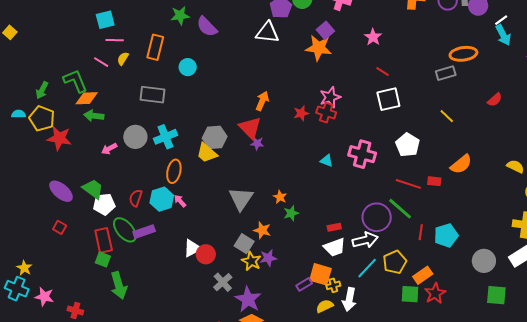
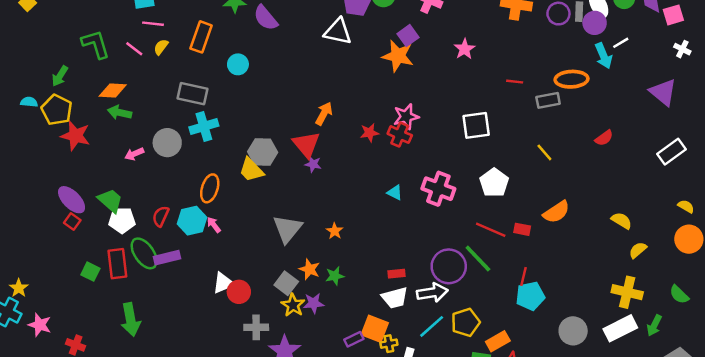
cyan arrow: (503, 35) -> (604, 56), moved
red line: (382, 71) -> (515, 82), moved, turned -32
green L-shape: (75, 81) -> (96, 44), moved
cyan cross: (165, 137) -> (204, 127), moved
green star: (291, 213) -> (335, 276), moved
red square: (60, 227) -> (72, 222), moved
red line: (421, 232) -> (523, 277), moved
green square: (103, 259) -> (90, 272), moved
gray cross: (223, 282) -> (256, 327), turned 36

